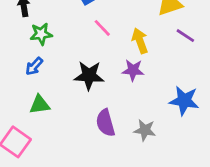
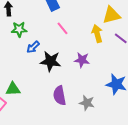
yellow arrow: (140, 41) -> (97, 34), moved
blue arrow: (34, 66) -> (33, 47), moved
green triangle: (40, 105) -> (13, 89), moved

